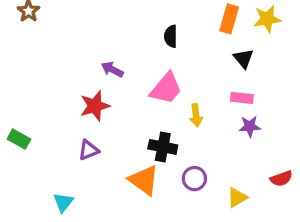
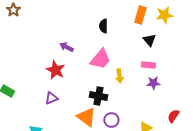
red star: (95, 106) -> (55, 70), turned -30
purple circle: (194, 179) -> (111, 120), moved
red semicircle: (281, 179) -> (173, 116), turned 144

